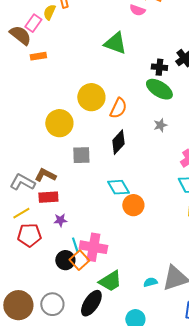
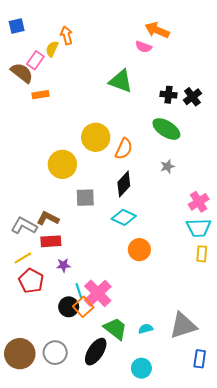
black cross: (159, 67) -> (168, 95), moved
cyan diamond: (118, 187) -> (124, 217), moved, turned -35
red pentagon: (29, 235) -> (31, 281), turned 30
pink cross: (93, 247) -> (98, 293), turned 36
green trapezoid: (110, 281) -> (115, 329), turned -110
cyan semicircle: (150, 282) -> (146, 329), moved

